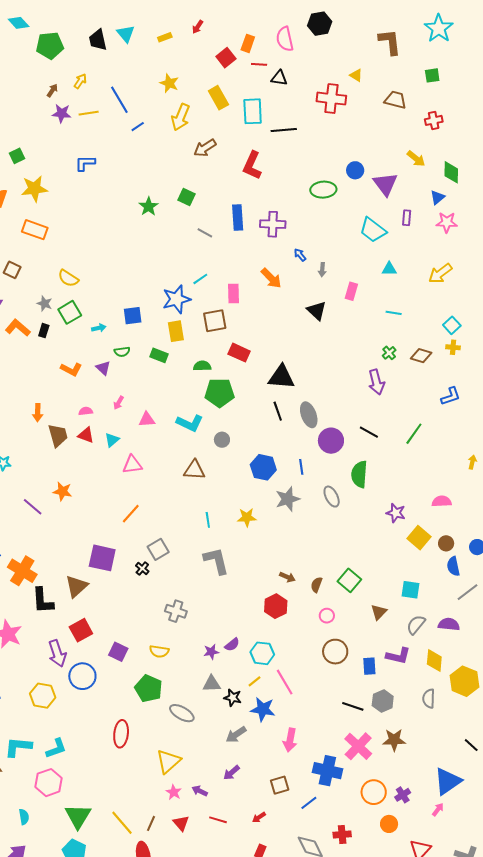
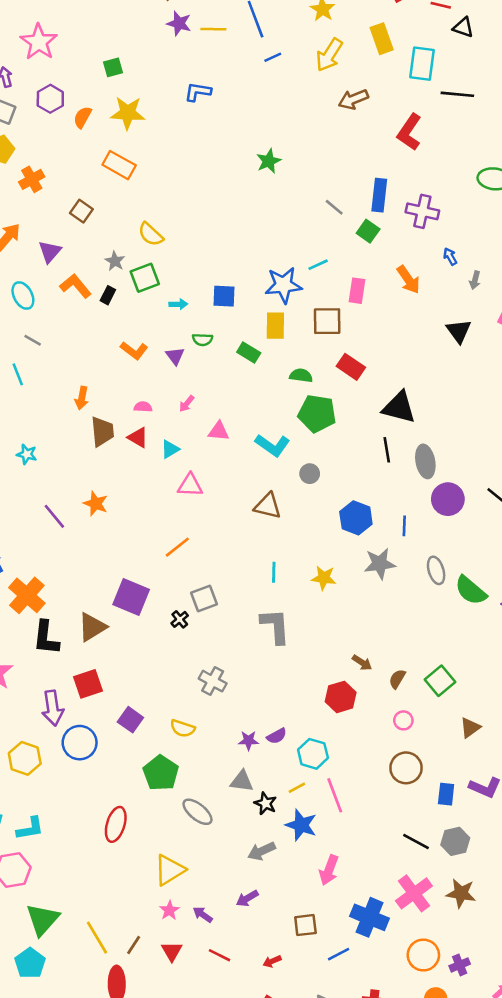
green square: (186, 197) -> (368, 231), moved
green semicircle: (359, 474) -> (471, 590), moved, turned -64

